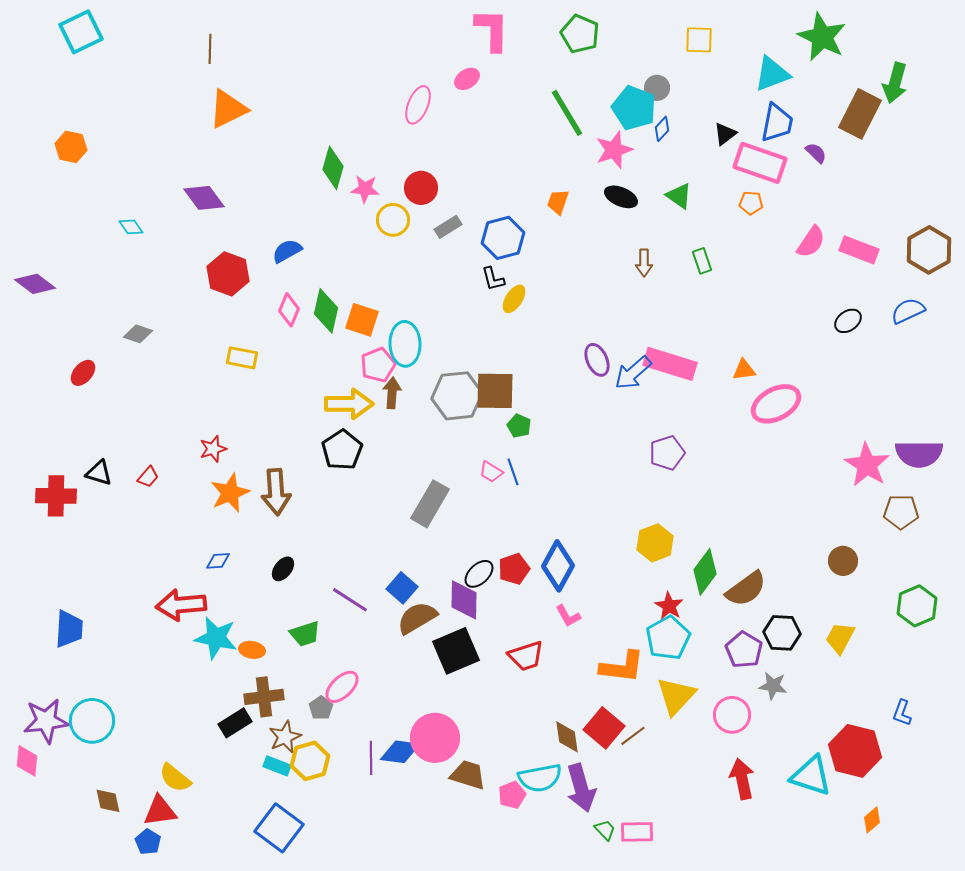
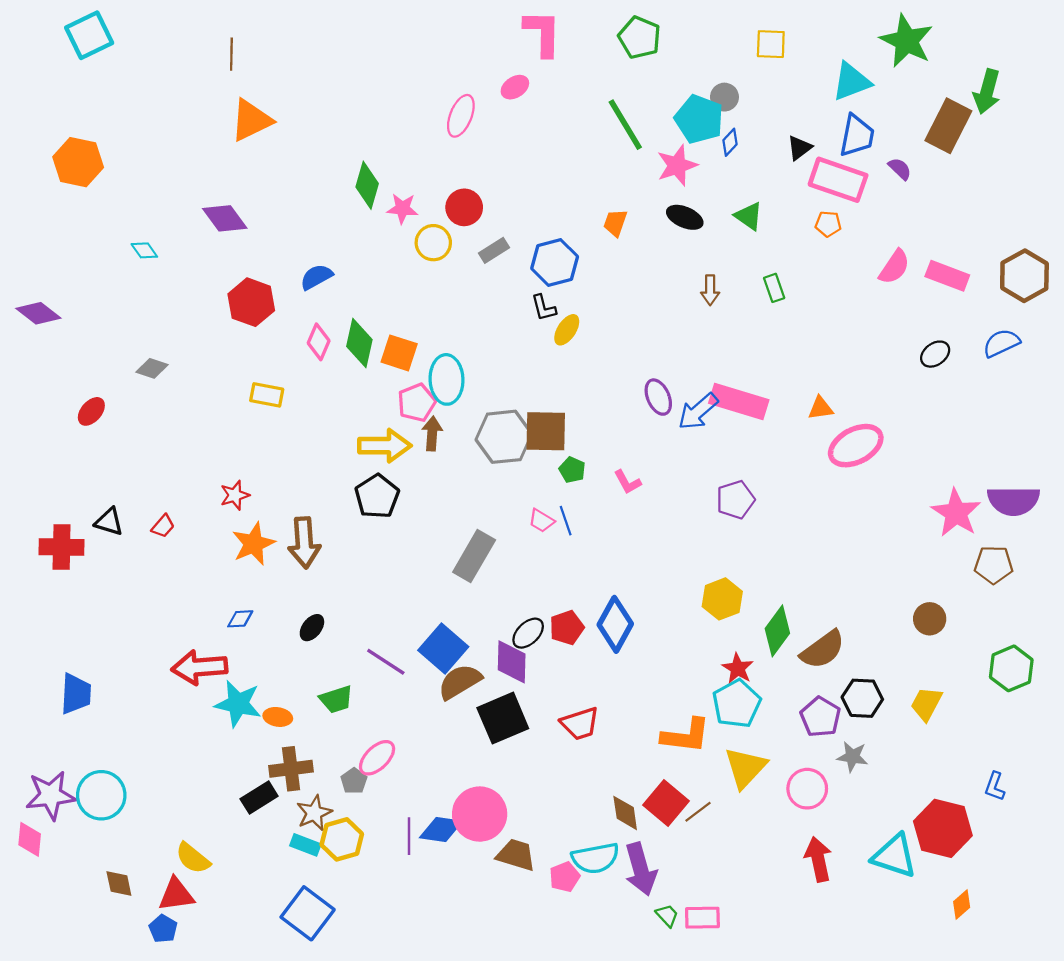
orange hexagon: (71, 147) -> (78, 162), size x1.4
blue square: (402, 588) -> (443, 649), size x1.4
pink L-shape: (568, 616) -> (627, 482), moved

